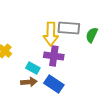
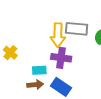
cyan rectangle: (33, 68) -> (39, 70), turned -32

